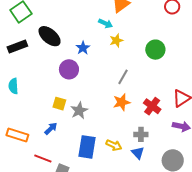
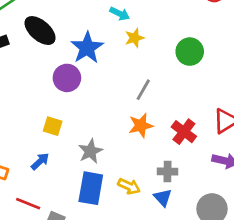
blue star: (83, 48) -> (87, 48), size x1.6
gray star: (79, 111) -> (90, 151), moved

